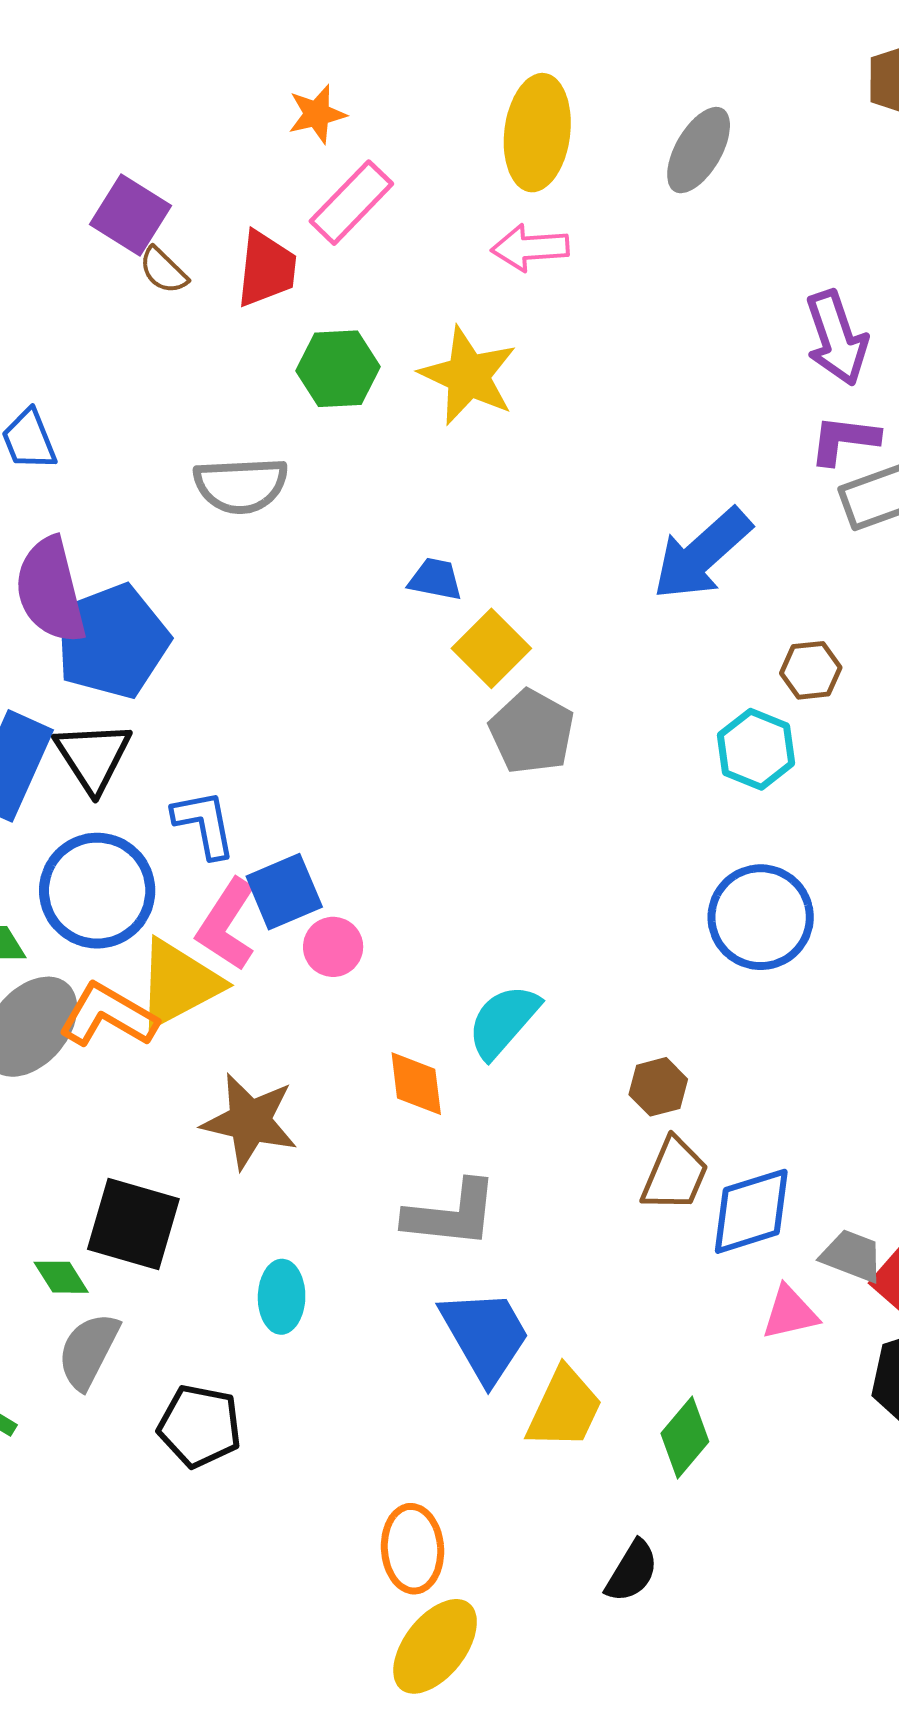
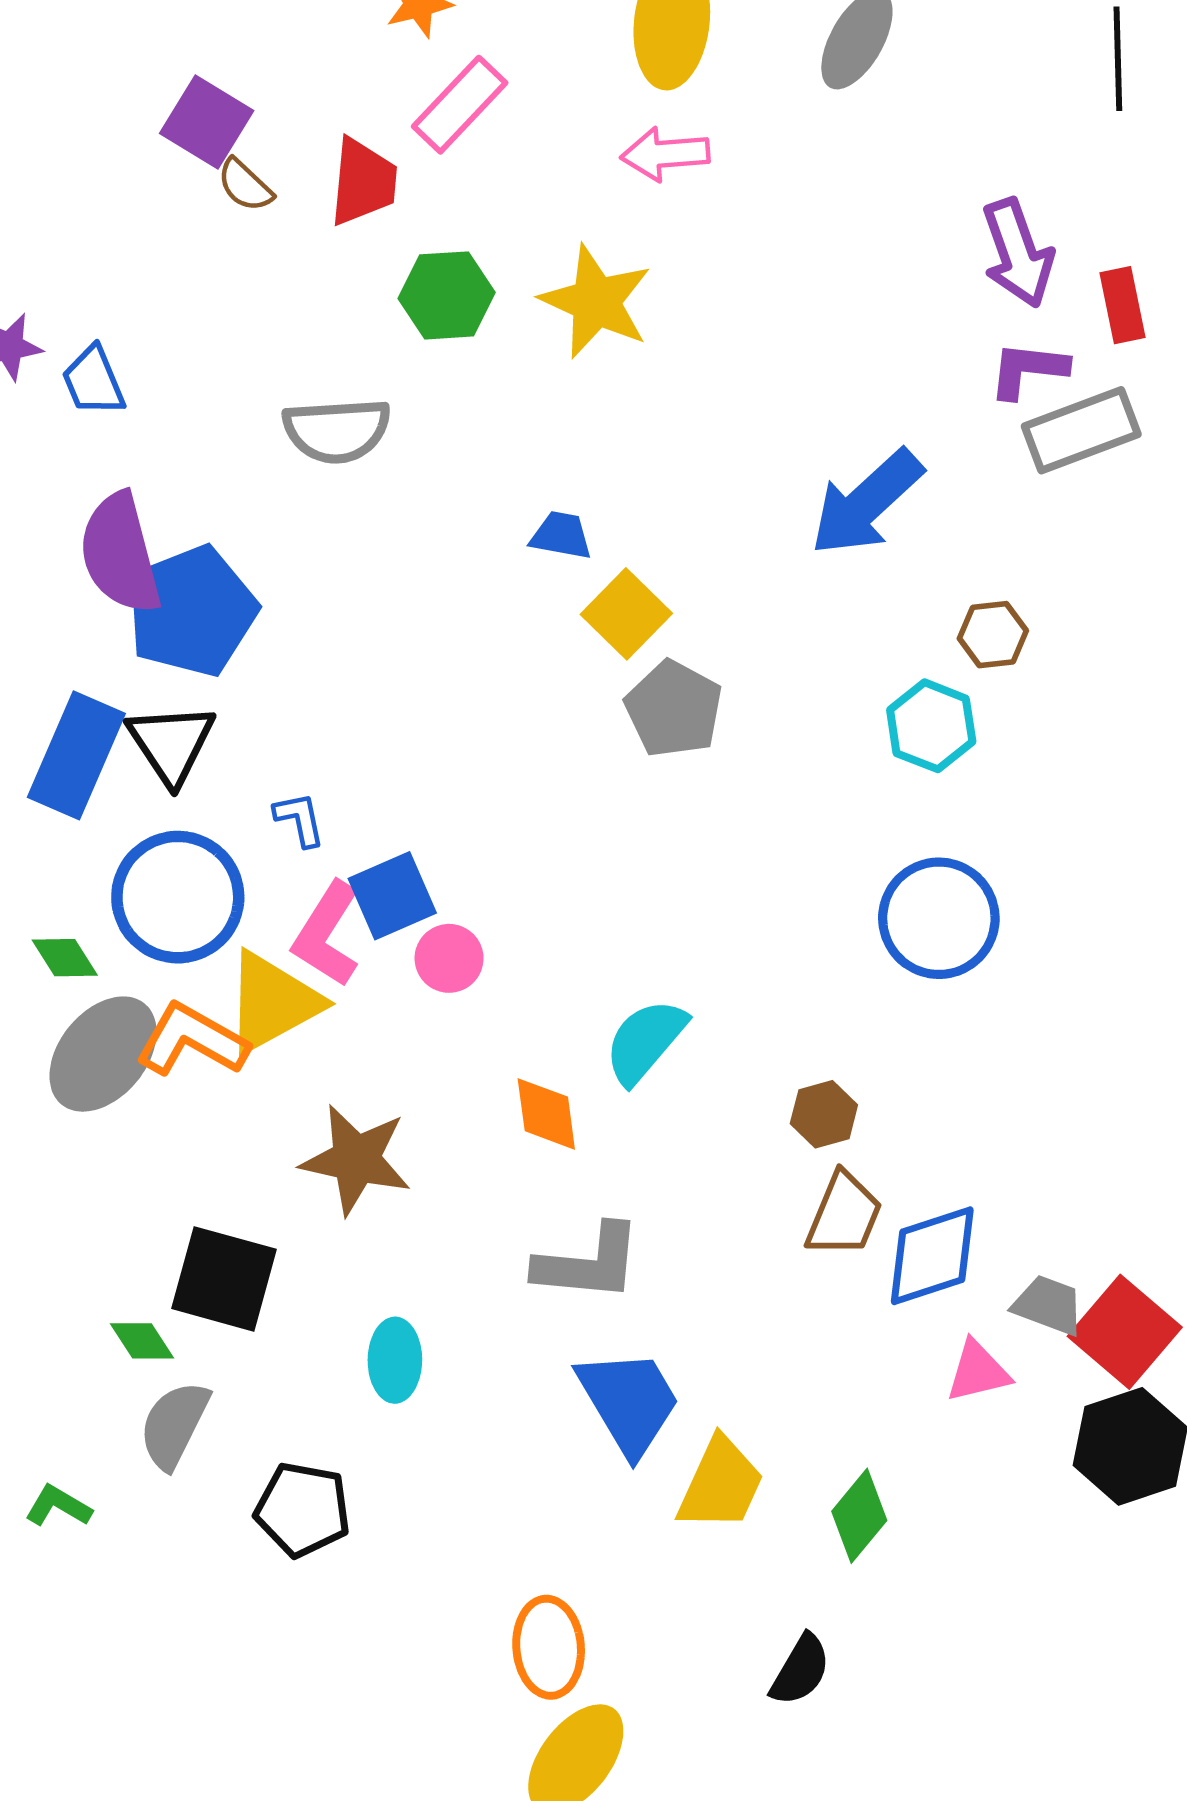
blue L-shape: (204, 824) -> (299, 819), size x0.7

